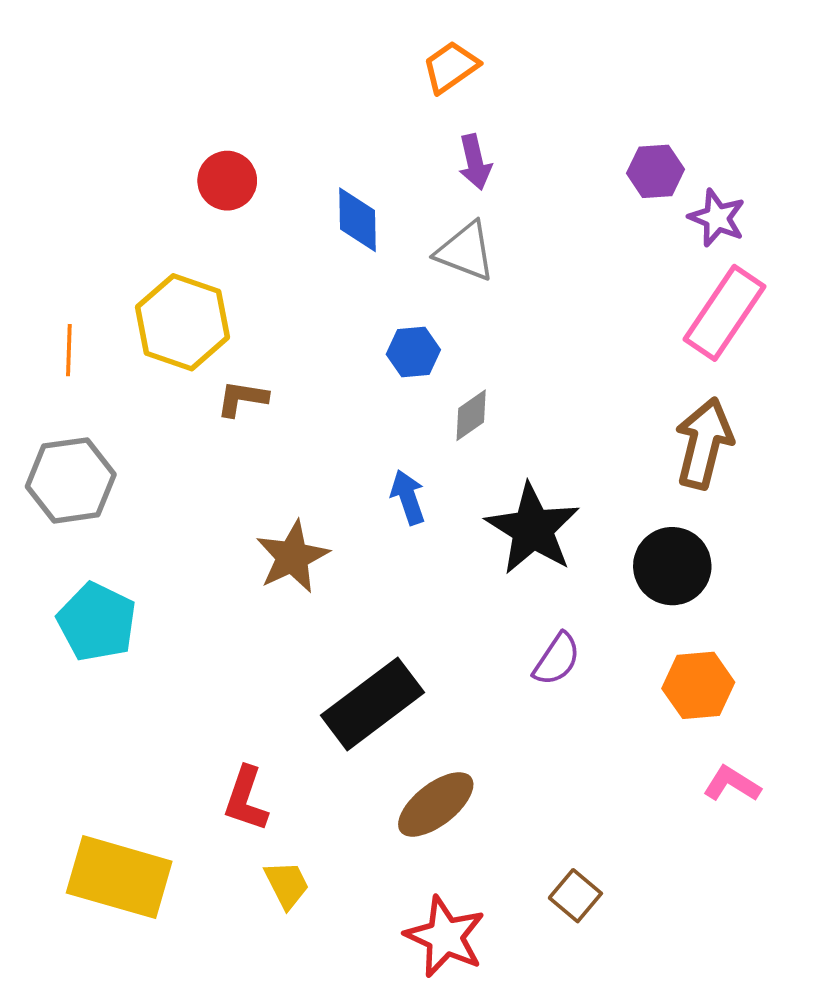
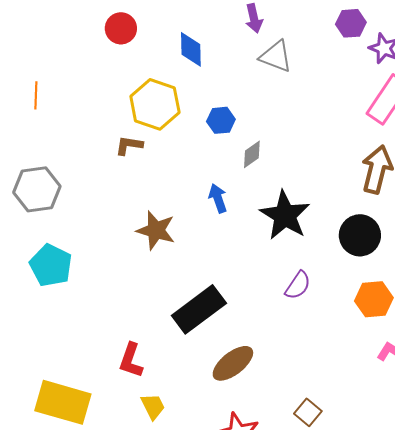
gray triangle: (466, 251) -> (276, 56), moved
yellow hexagon: (183, 322) -> (155, 104), moved
orange line: (69, 350) -> (36, 95), moved
brown star: (292, 557) -> (156, 230), turned -30

